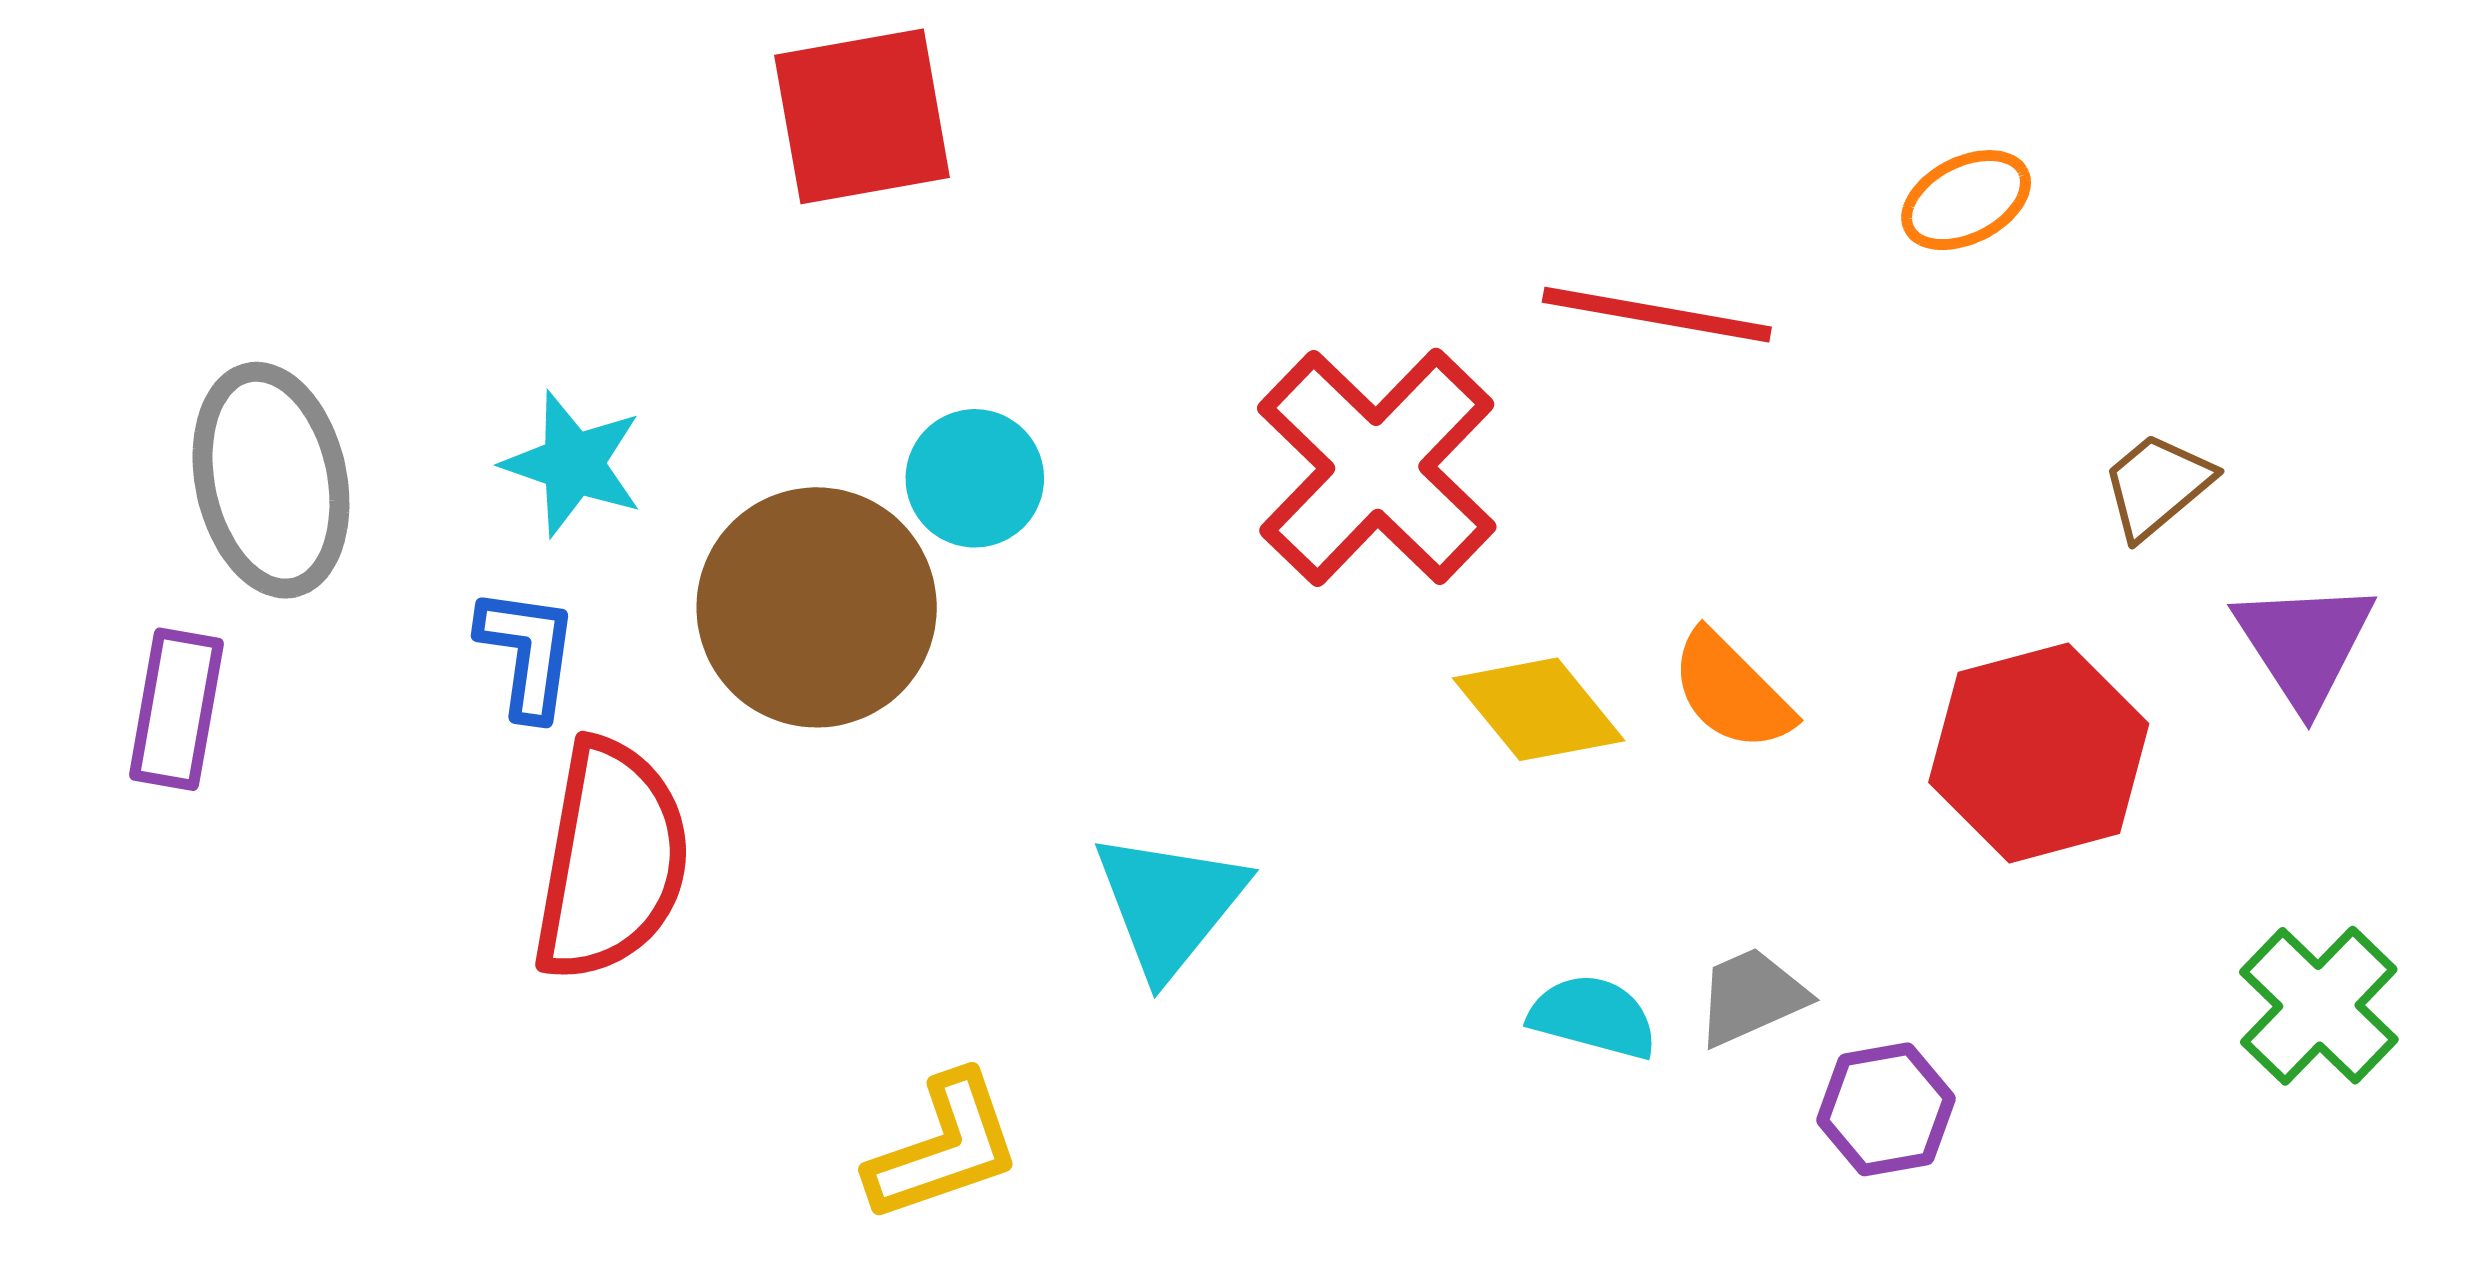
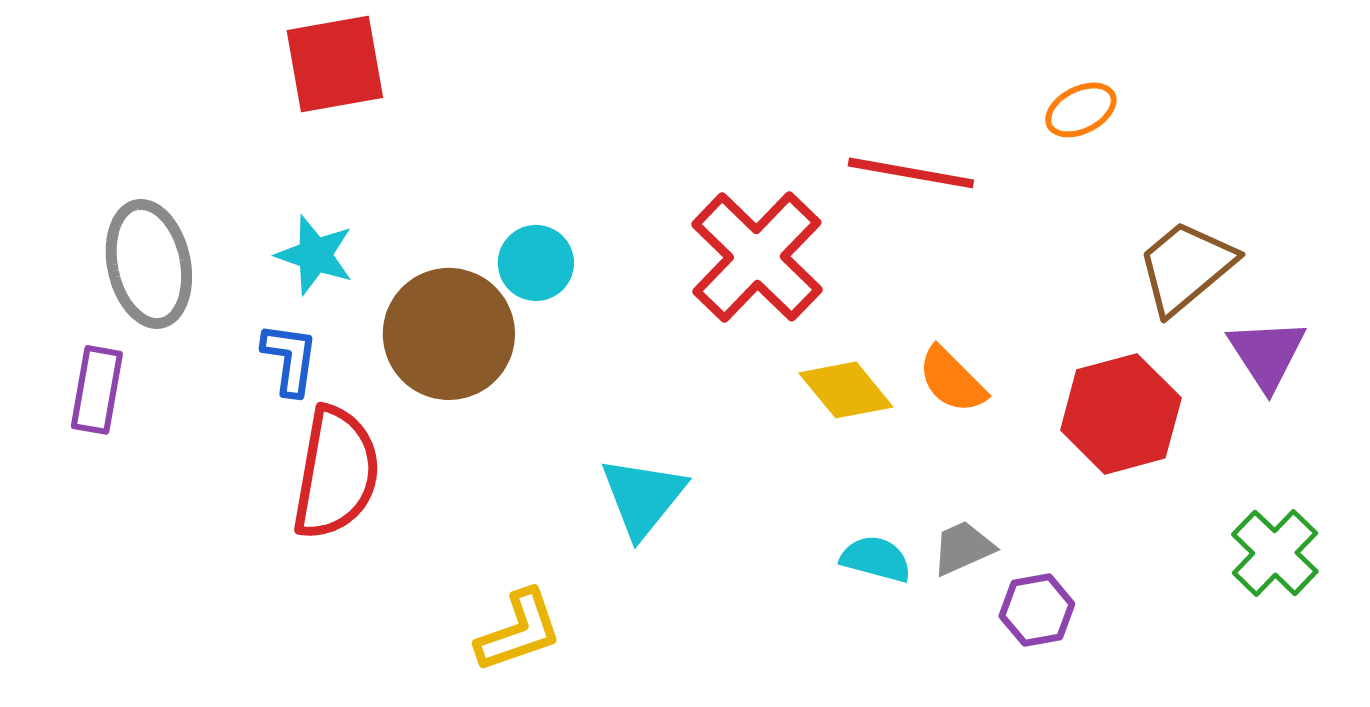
red square: (862, 116) -> (335, 64), moved
brown trapezoid: (2157, 486) -> (1186, 267), size x1.6

